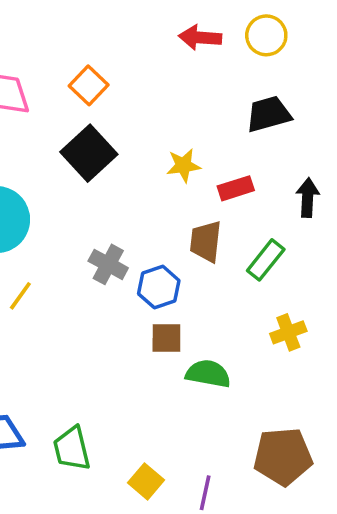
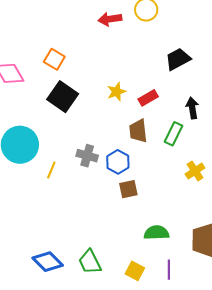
black trapezoid: (269, 114) -> (178, 59), moved
black arrow: (308, 198) -> (192, 108), moved
yellow line: (20, 296) -> (51, 170), moved
green semicircle: (208, 374) -> (156, 233), moved

